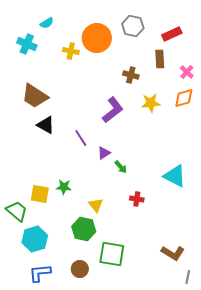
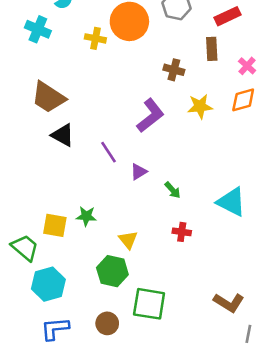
green arrow: (121, 167) -> (173, 190), moved

